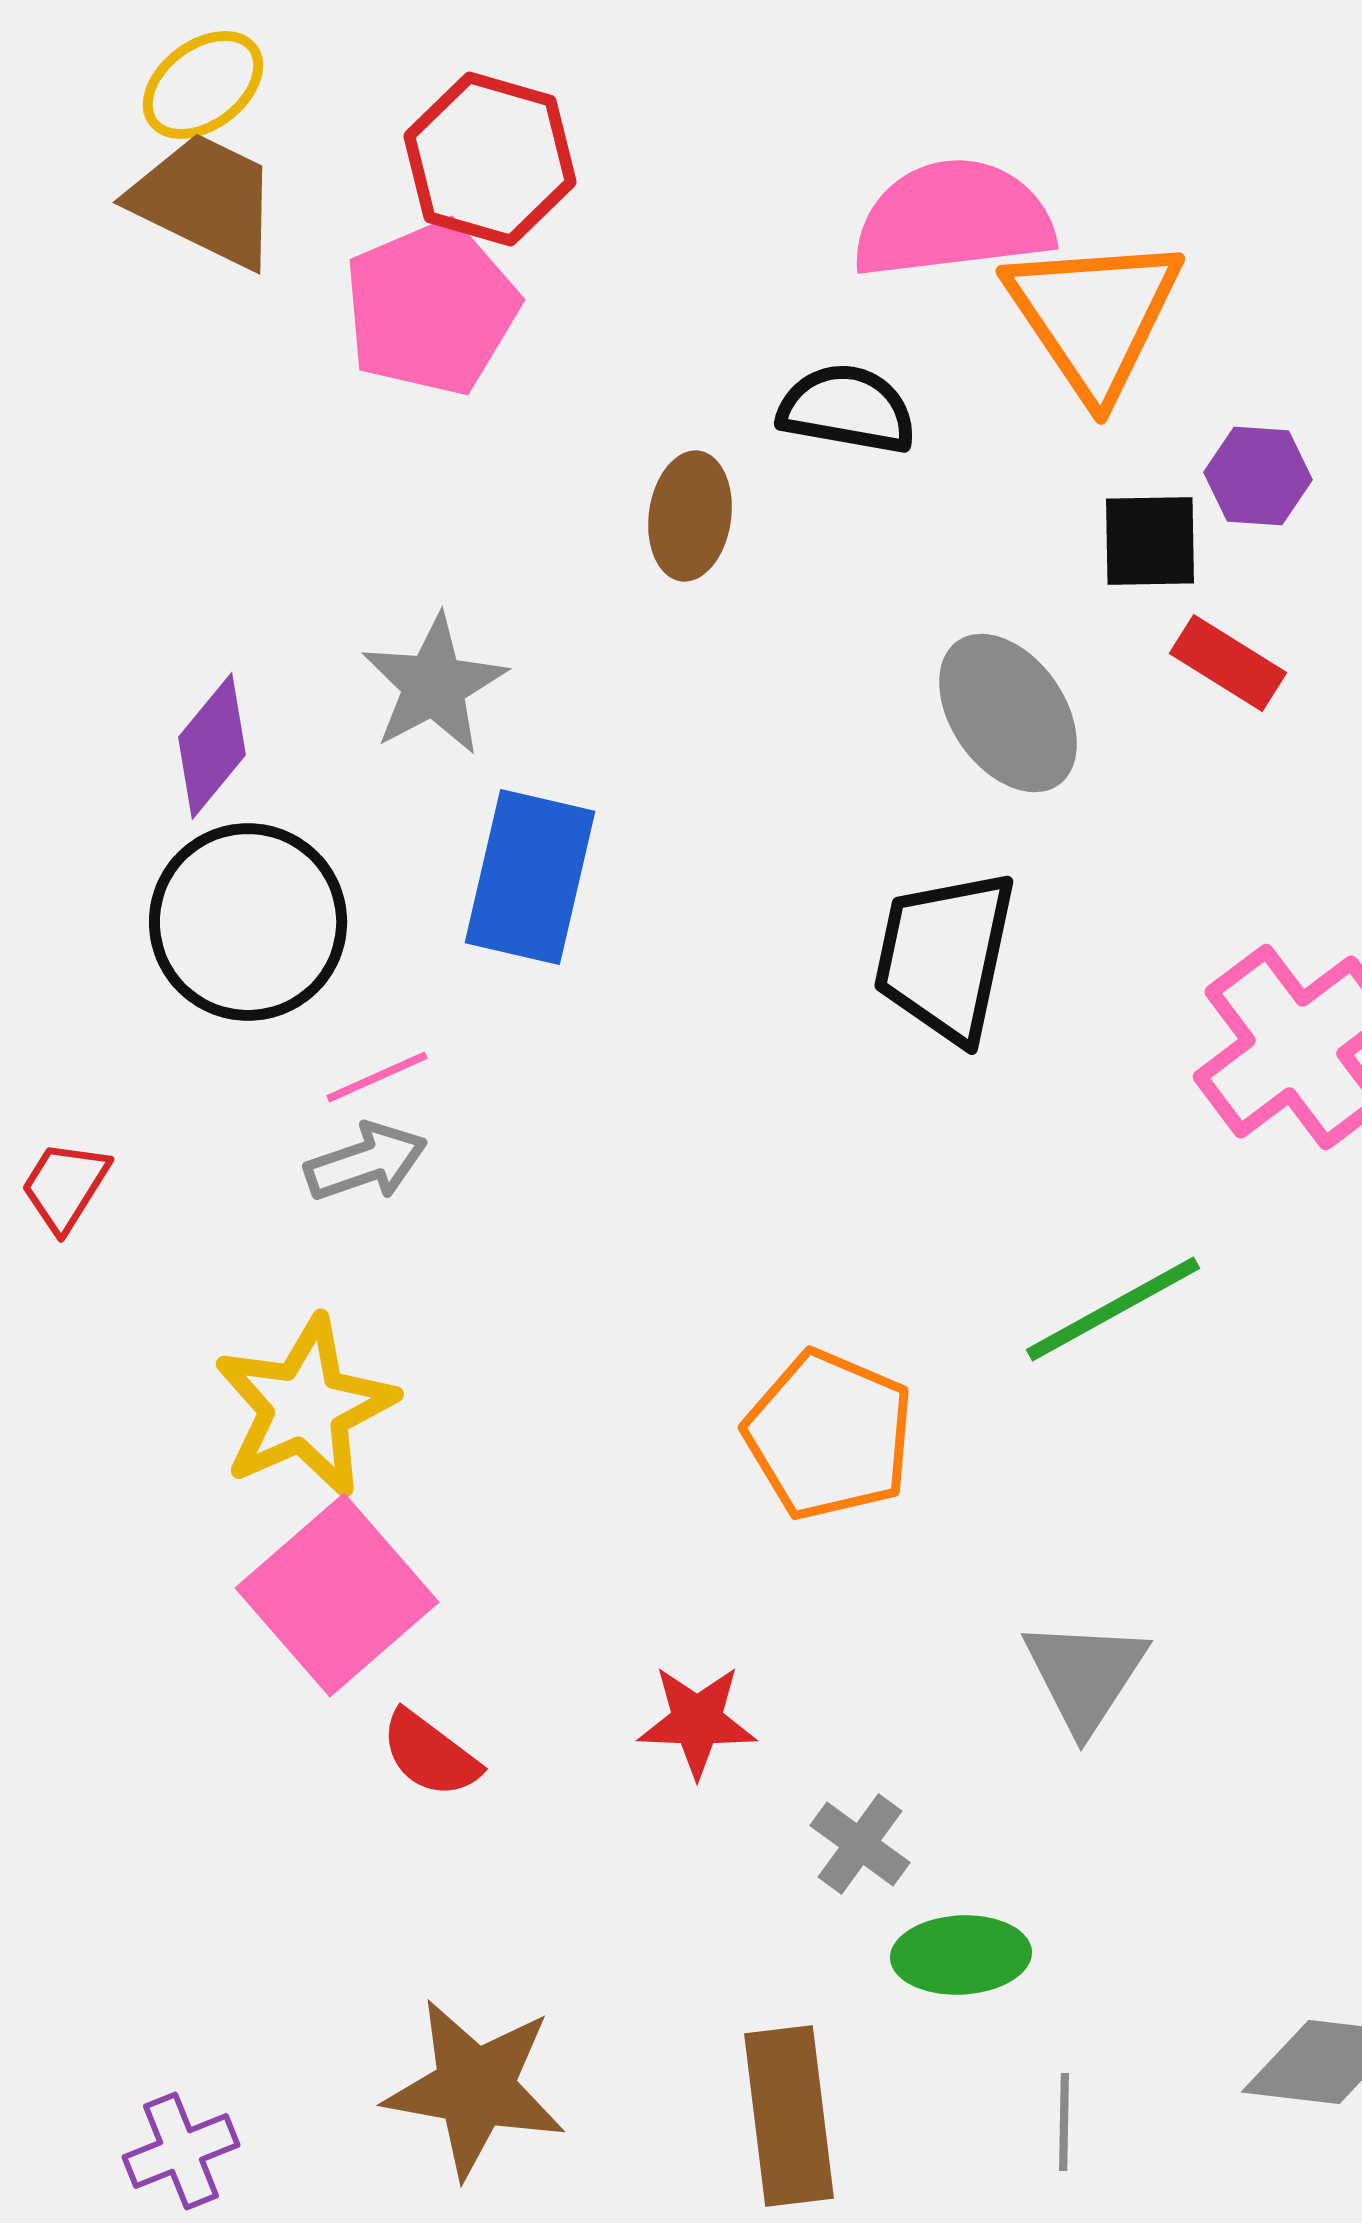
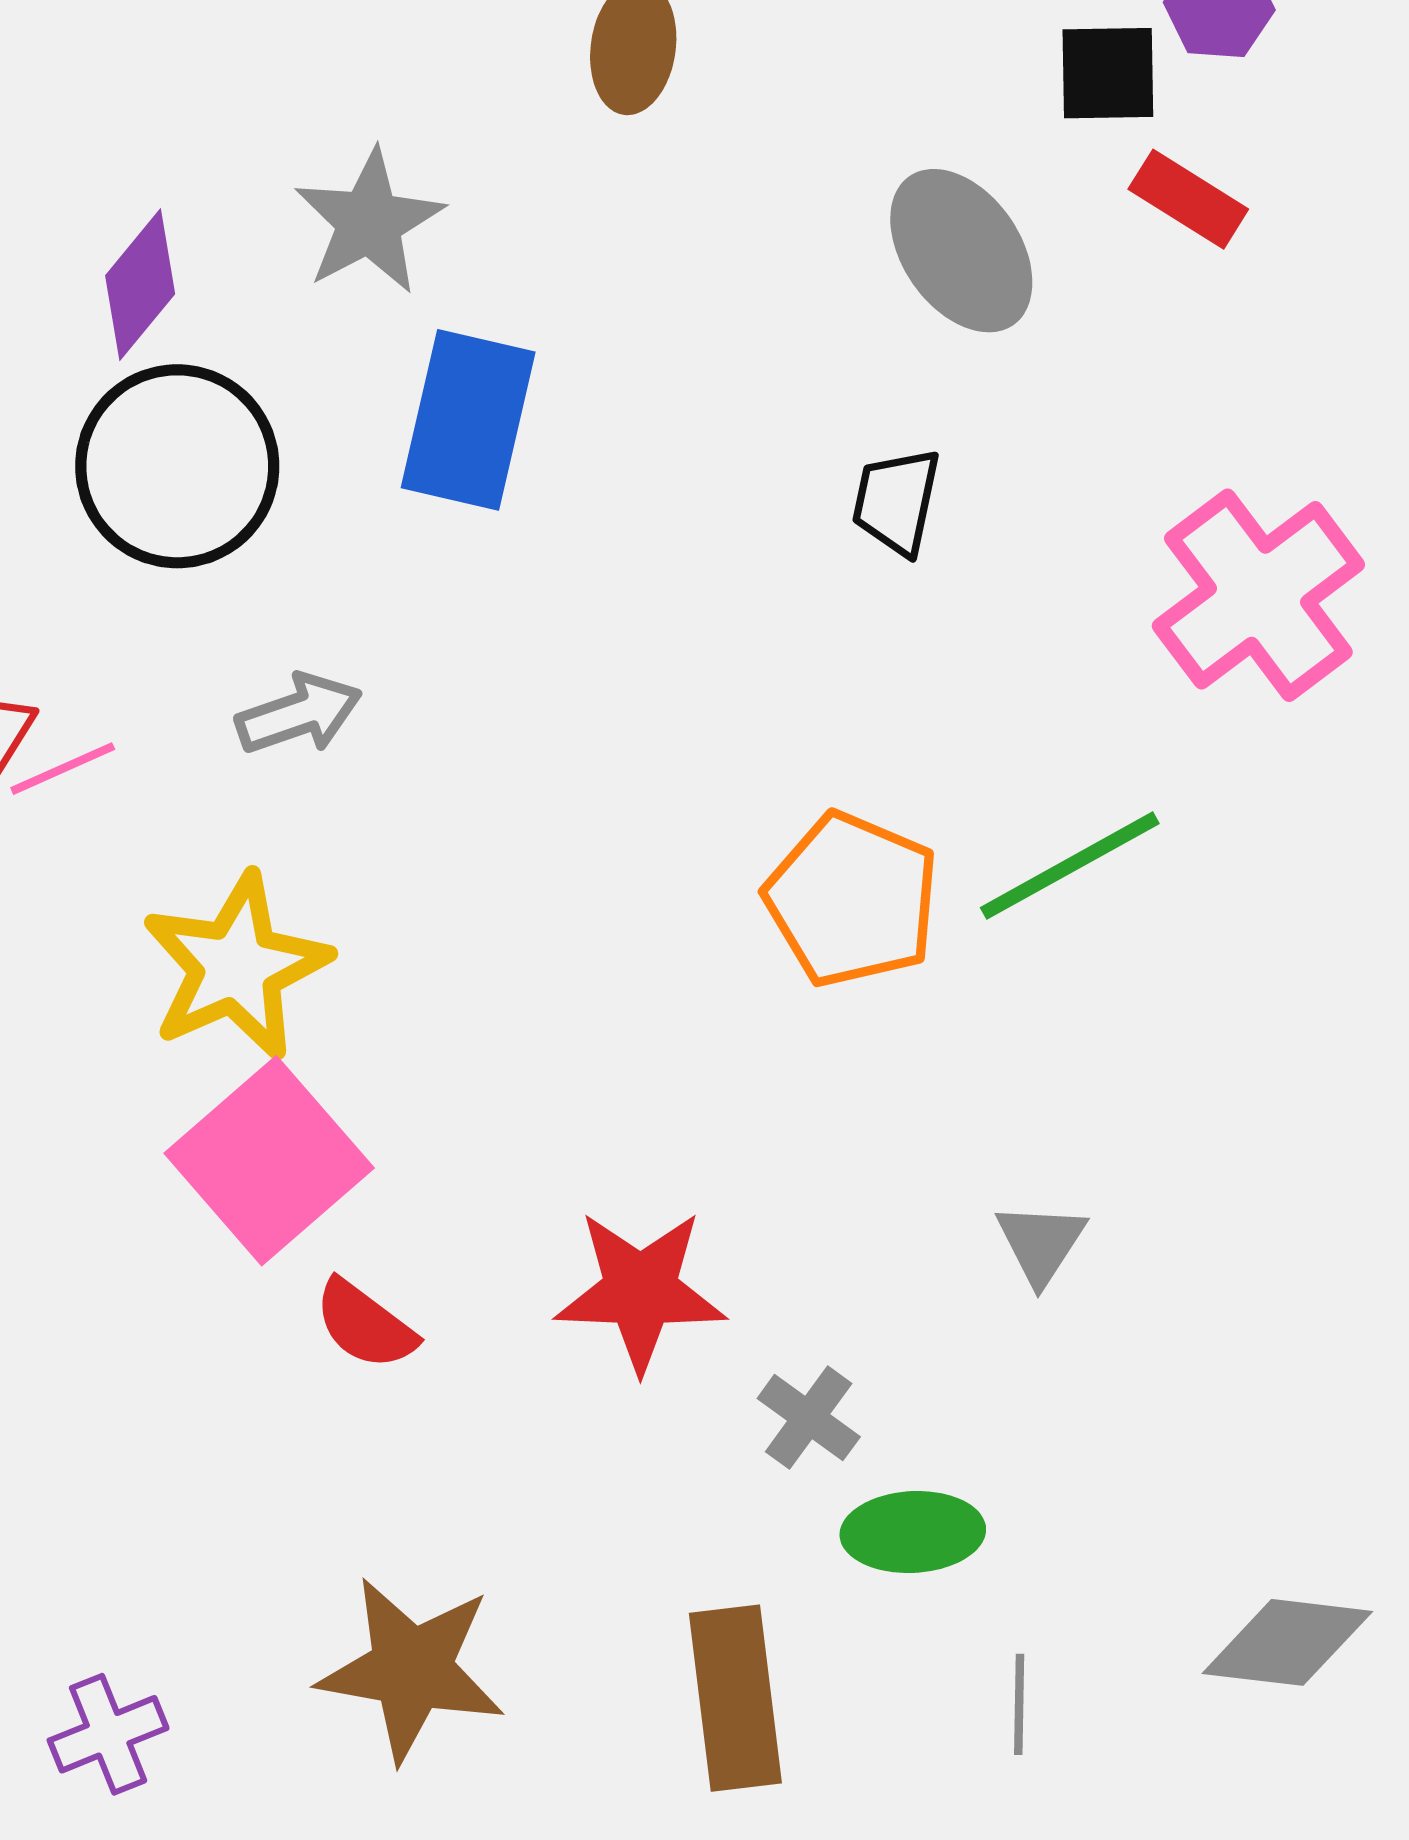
black trapezoid: (945, 956) -> (896, 501), size x0.6
pink line: (377, 1077) -> (63, 769), moved
orange pentagon: (829, 1435) -> (852, 900), moved
gray triangle: (1085, 1675) -> (1041, 1243), size x0.7
red star: (697, 1721) -> (640, 1291), size x1.4

